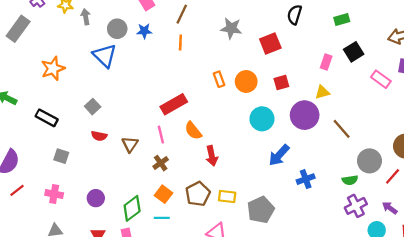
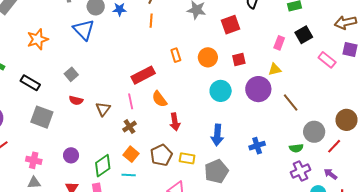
orange rectangle: (219, 79) -> (176, 55), moved
blue arrow: (279, 155) -> (217, 135), moved, turned -40
gray square: (61, 156) -> (42, 117), size x1.6
pink cross: (54, 194) -> (34, 160), moved

